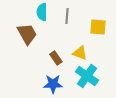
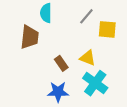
gray line: (67, 16) -> (86, 16), moved, turned 35
brown trapezoid: (27, 34) -> (30, 37), turned 35

